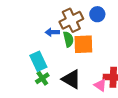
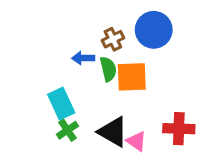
blue circle: (97, 14) -> (154, 30), size x1.5
brown cross: (71, 20) -> (113, 39), size x0.6
pink triangle: (100, 85) -> (136, 141), moved

